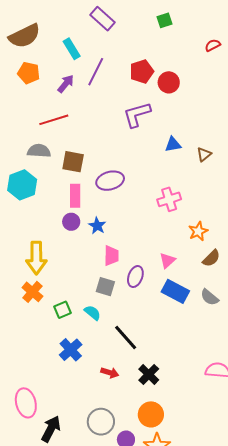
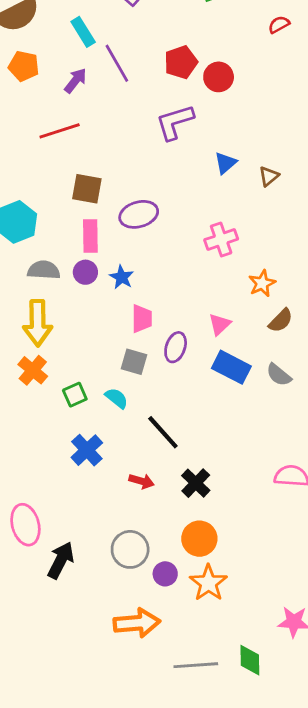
purple line: (96, 72) -> (117, 63), turned -56
blue triangle: (173, 144) -> (225, 163), turned -30
gray semicircle: (39, 151) -> (44, 270), moved

